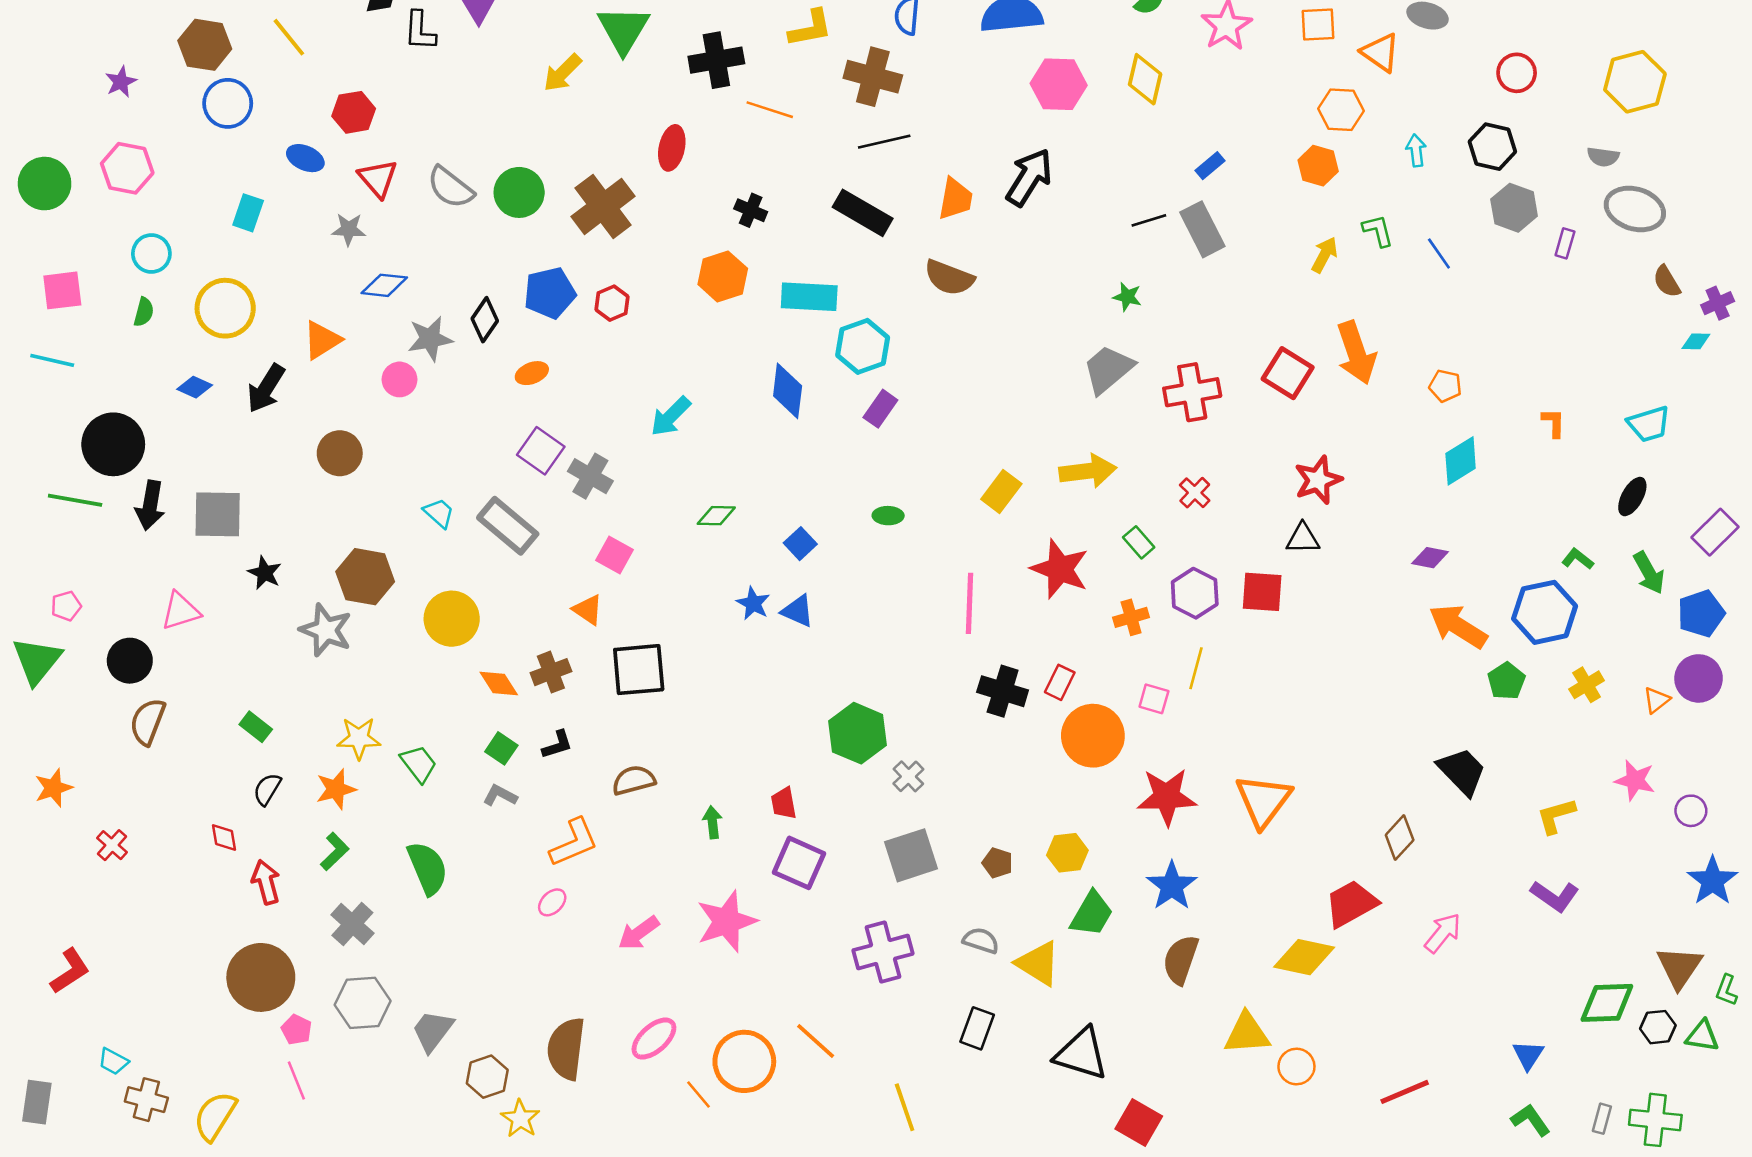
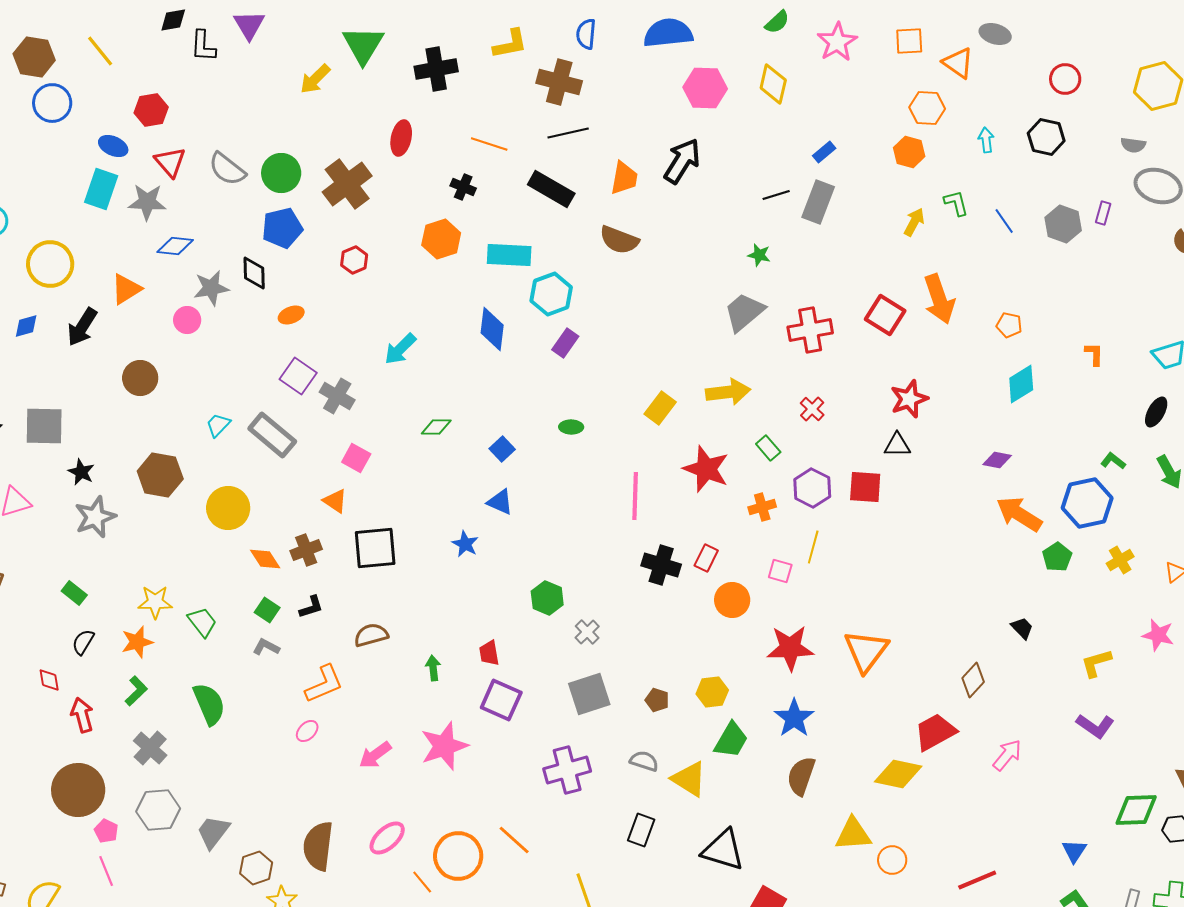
orange line: (770, 110) -> (489, 144), moved
gray hexagon: (1514, 208) -> (1063, 224), moved
cyan rectangle: (248, 213) -> (101, 189), moved, size x1.4
gray star: (349, 229) -> (147, 202), size x1.4
gray rectangle: (1202, 229) -> (818, 202), turned 48
blue pentagon: (550, 293) -> (282, 228), moved
black diamond: (485, 320) -> (254, 273), turned -36
blue diamond: (195, 387) -> (26, 326), turned -40
cyan trapezoid: (439, 513) -> (218, 425), turned -88
blue star: (753, 603) -> (465, 544), moved
gray star: (326, 630) -> (95, 517), moved, turned 30
green hexagon: (858, 733) -> (547, 598), size x0.7
orange circle: (1093, 736) -> (732, 600), size x0.7
black trapezoid: (1462, 771) -> (1022, 628), size x0.6

